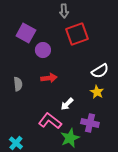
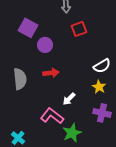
red square: (77, 34) -> (79, 29), size x0.7
gray semicircle: (18, 84) -> (20, 79), size x1.5
purple cross: (90, 123) -> (102, 113), moved

